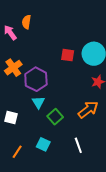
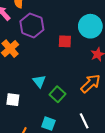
red square: (68, 55) -> (65, 41), moved
purple hexagon: (36, 79) -> (32, 25), moved

